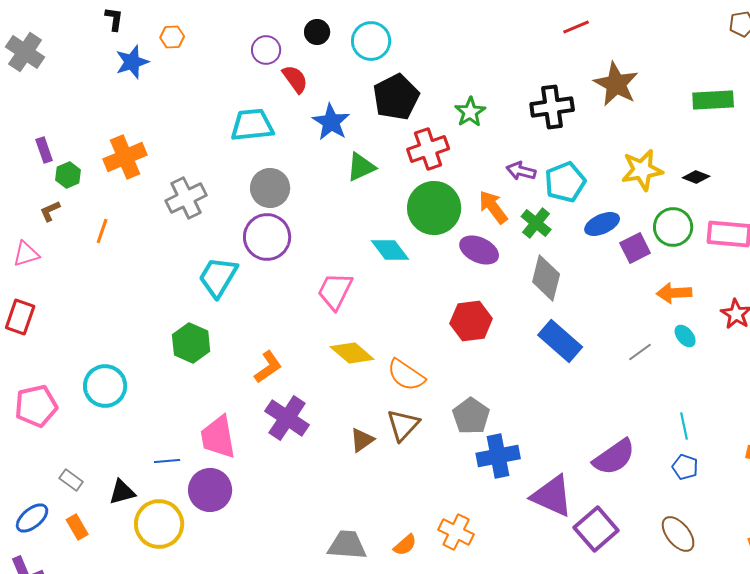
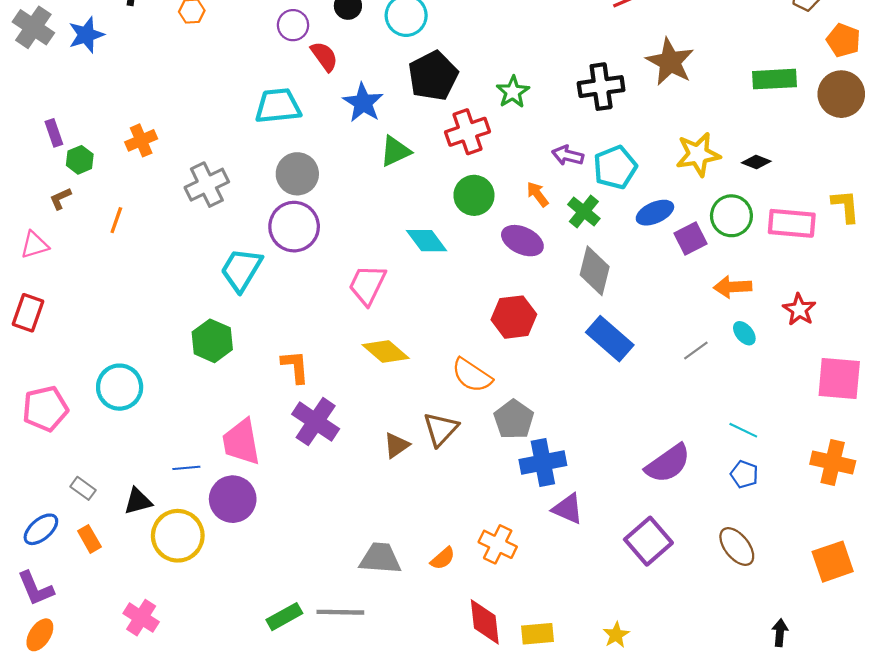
blue star: (132, 62) -> (86, 35), moved
orange cross: (125, 157) -> (141, 140), size x0.7
orange arrow: (493, 207) -> (538, 194), size x0.7
green circle: (434, 208) -> (474, 195), size x0.7
orange L-shape: (268, 367) -> (295, 367), turned -60
orange semicircle: (406, 375) -> (472, 375), moved
cyan line: (684, 426) -> (743, 430), turned -52
purple triangle: (552, 496) -> (568, 509), moved, size x0.7

